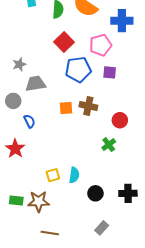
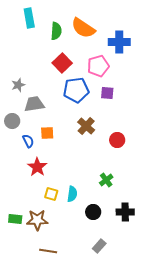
brown cross: (88, 106) -> (86, 126), turned 30
orange square: (66, 108) -> (47, 133), moved
green cross: (109, 145) -> (106, 180), moved
red star: (15, 149) -> (37, 167), moved
yellow square: (53, 175) -> (51, 194), turned 32

